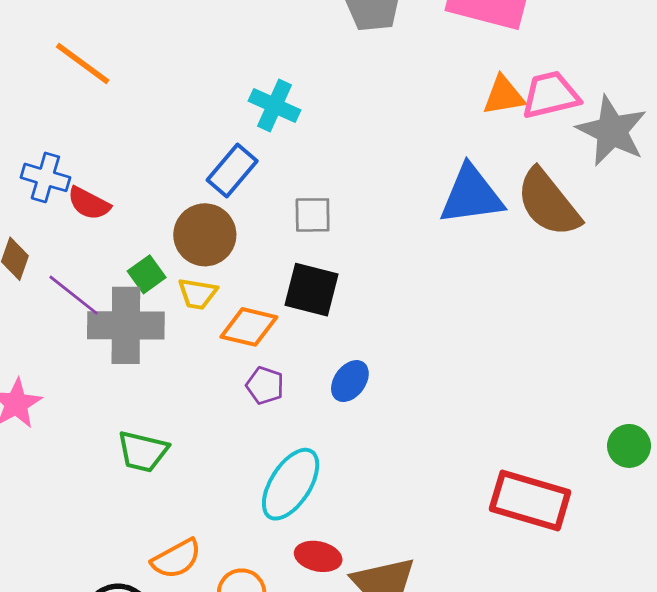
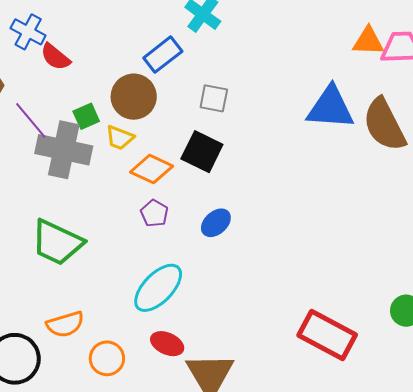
green trapezoid: (143, 451) -> (57, 242), size x1.4

